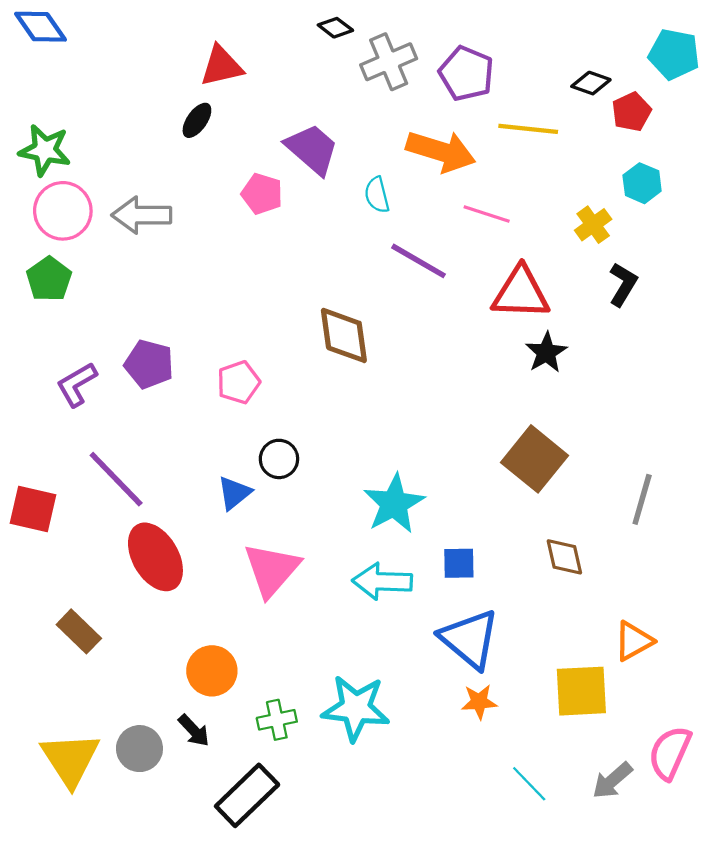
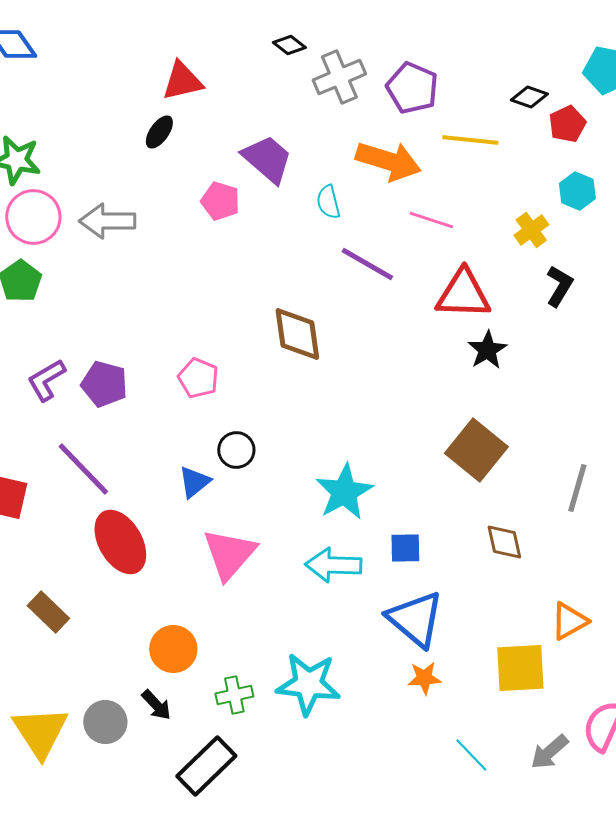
purple pentagon: (149, 364) -> (104, 384), moved
pink pentagon: (239, 382) -> (198, 378), turned -30

